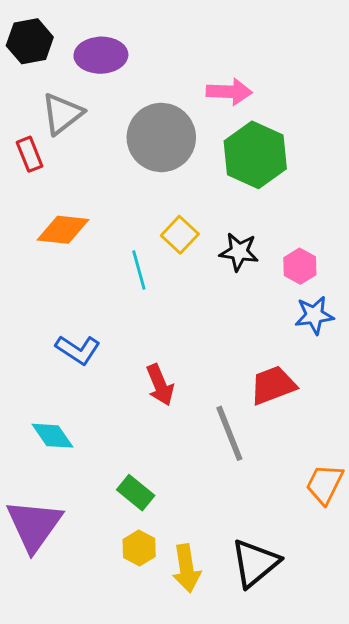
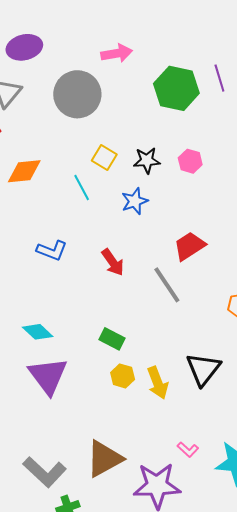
green hexagon: (255, 155) -> (176, 88), moved
blue star: (314, 315) -> (135, 201), moved
cyan diamond: (53, 436) -> (38, 332), moved

